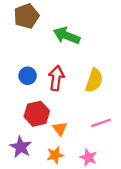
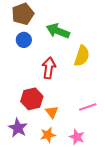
blue circle: (28, 76) -> (24, 40), moved
yellow semicircle: (94, 80) -> (82, 56), moved

